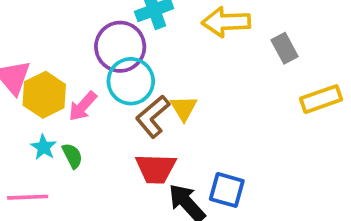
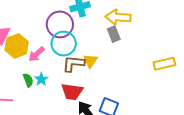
gray rectangle: (285, 48) -> (114, 34), moved
brown L-shape: (153, 117) -> (73, 64), turned 40
cyan star: (44, 147) -> (41, 79), moved

